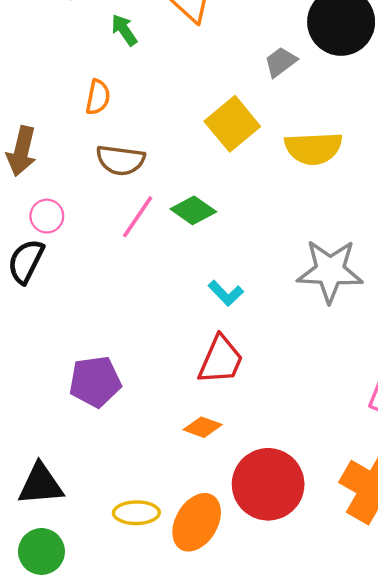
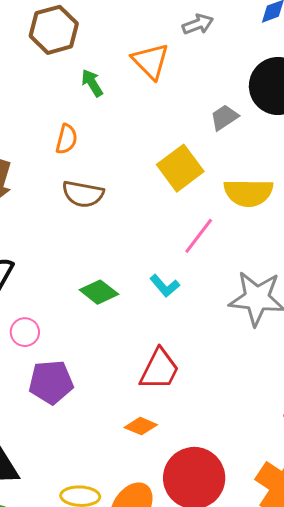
green diamond: (193, 210) -> (99, 292), moved
pink circle: (47, 216) -> (25, 332), moved
pink line: (138, 217) -> (199, 236), moved
cyan L-shape: (226, 293) -> (165, 286), moved

